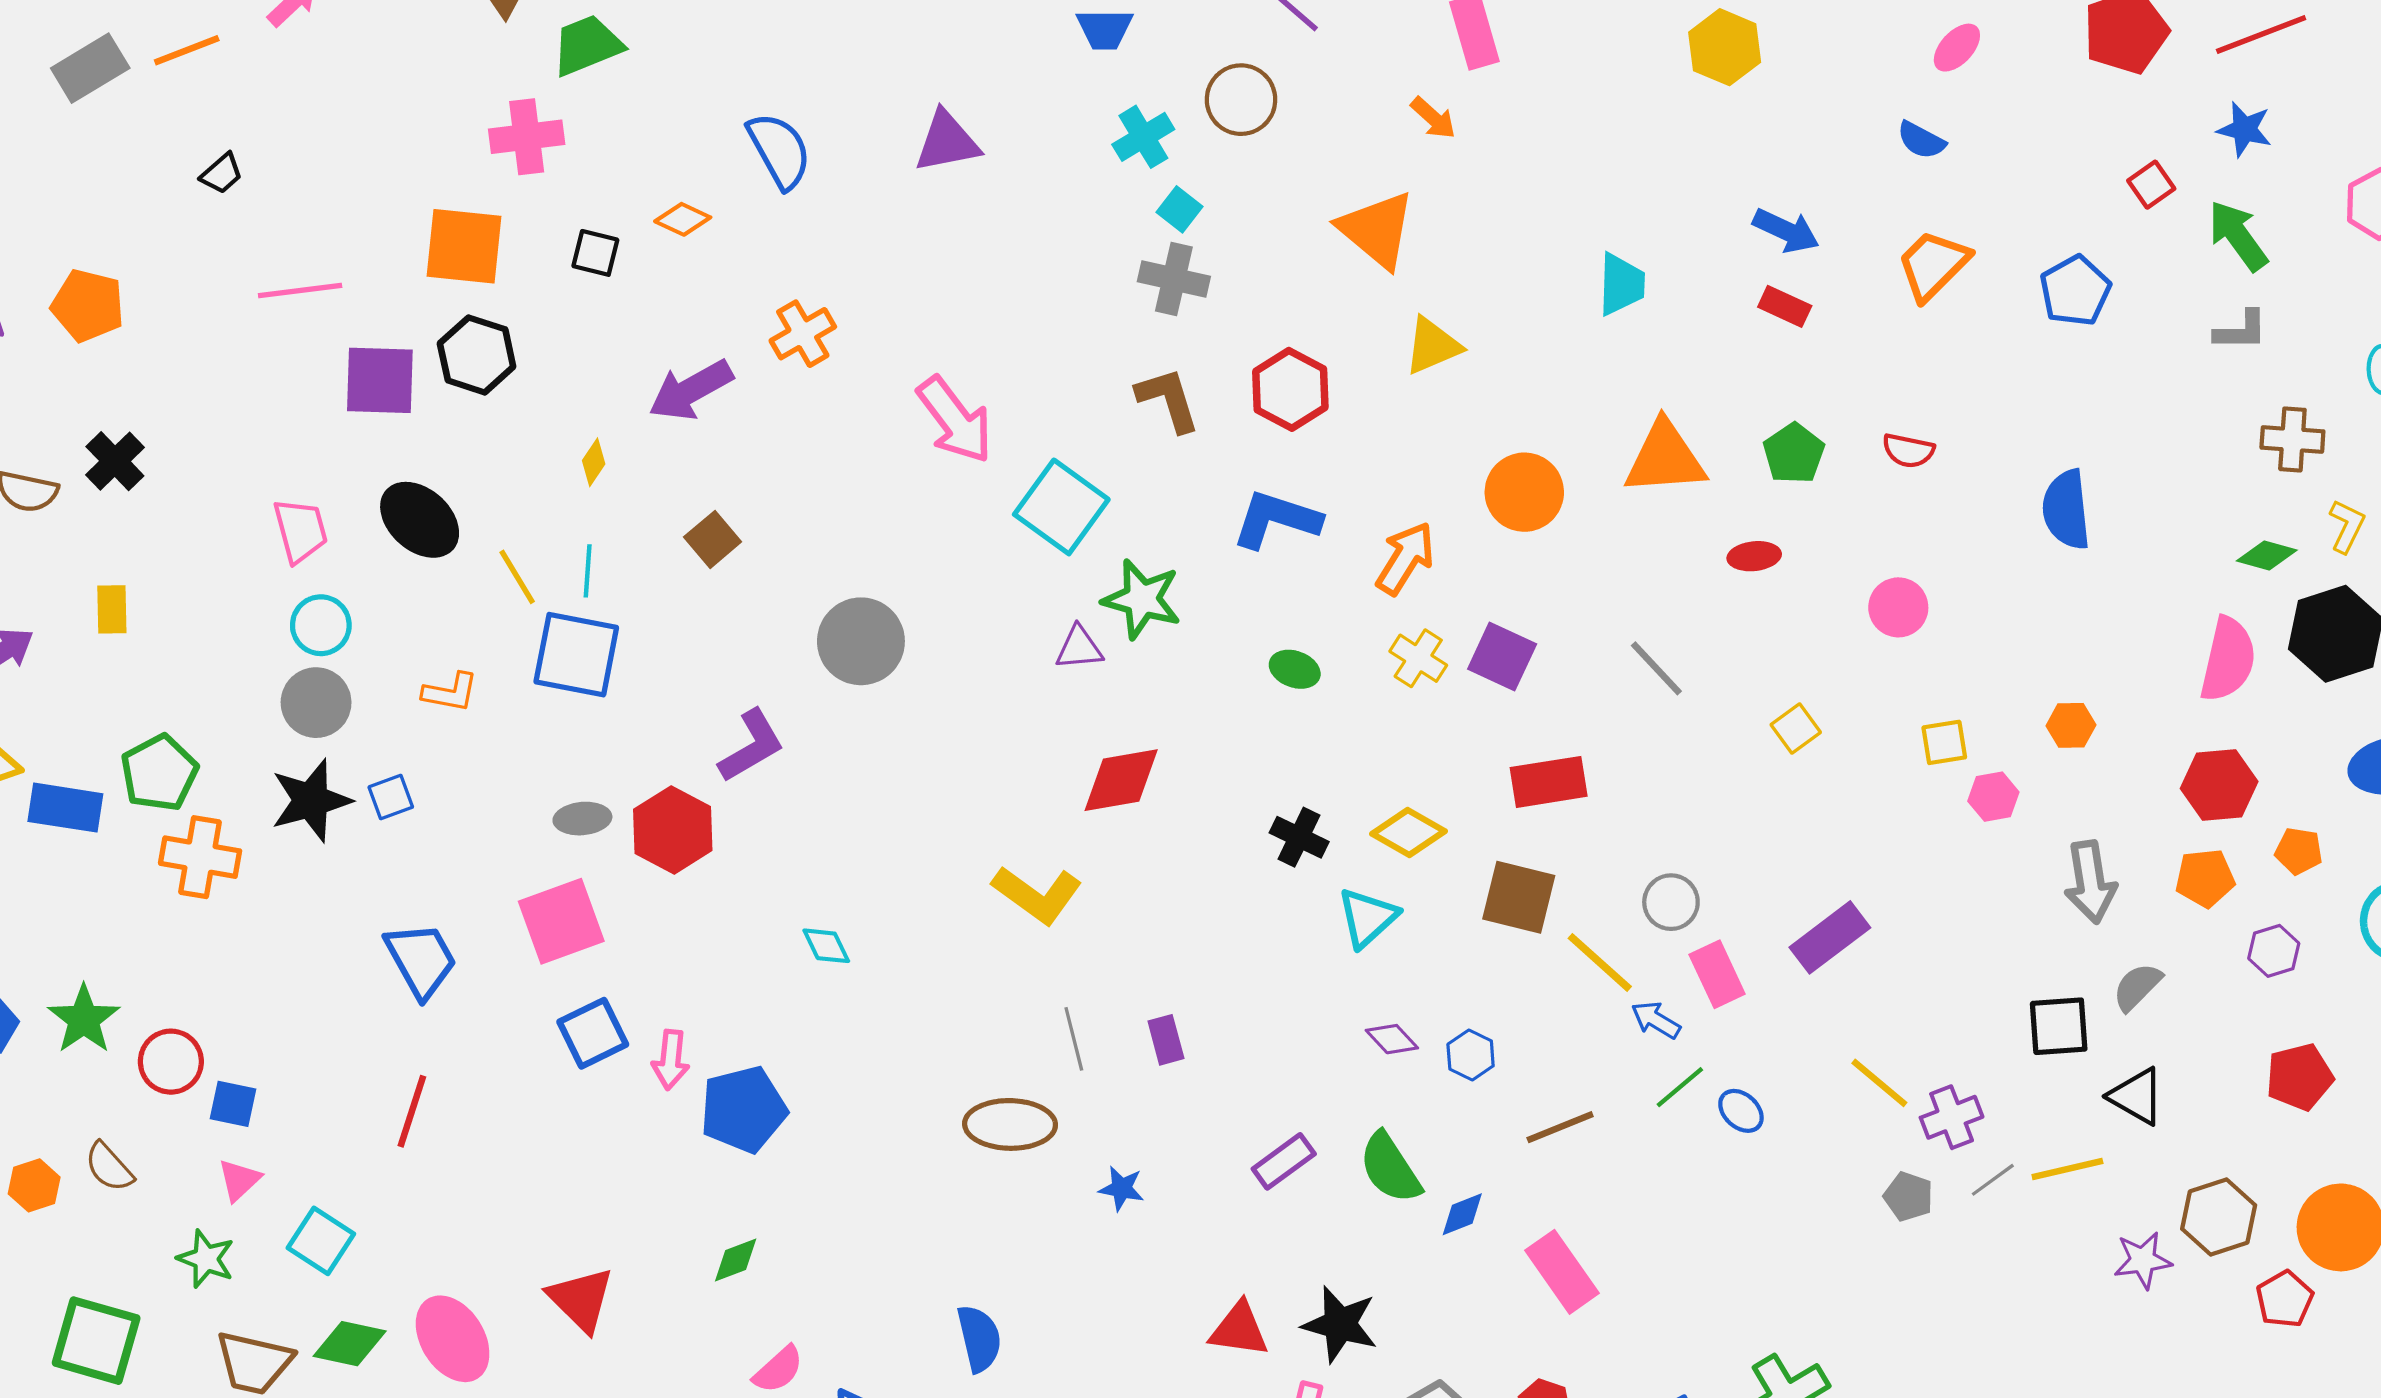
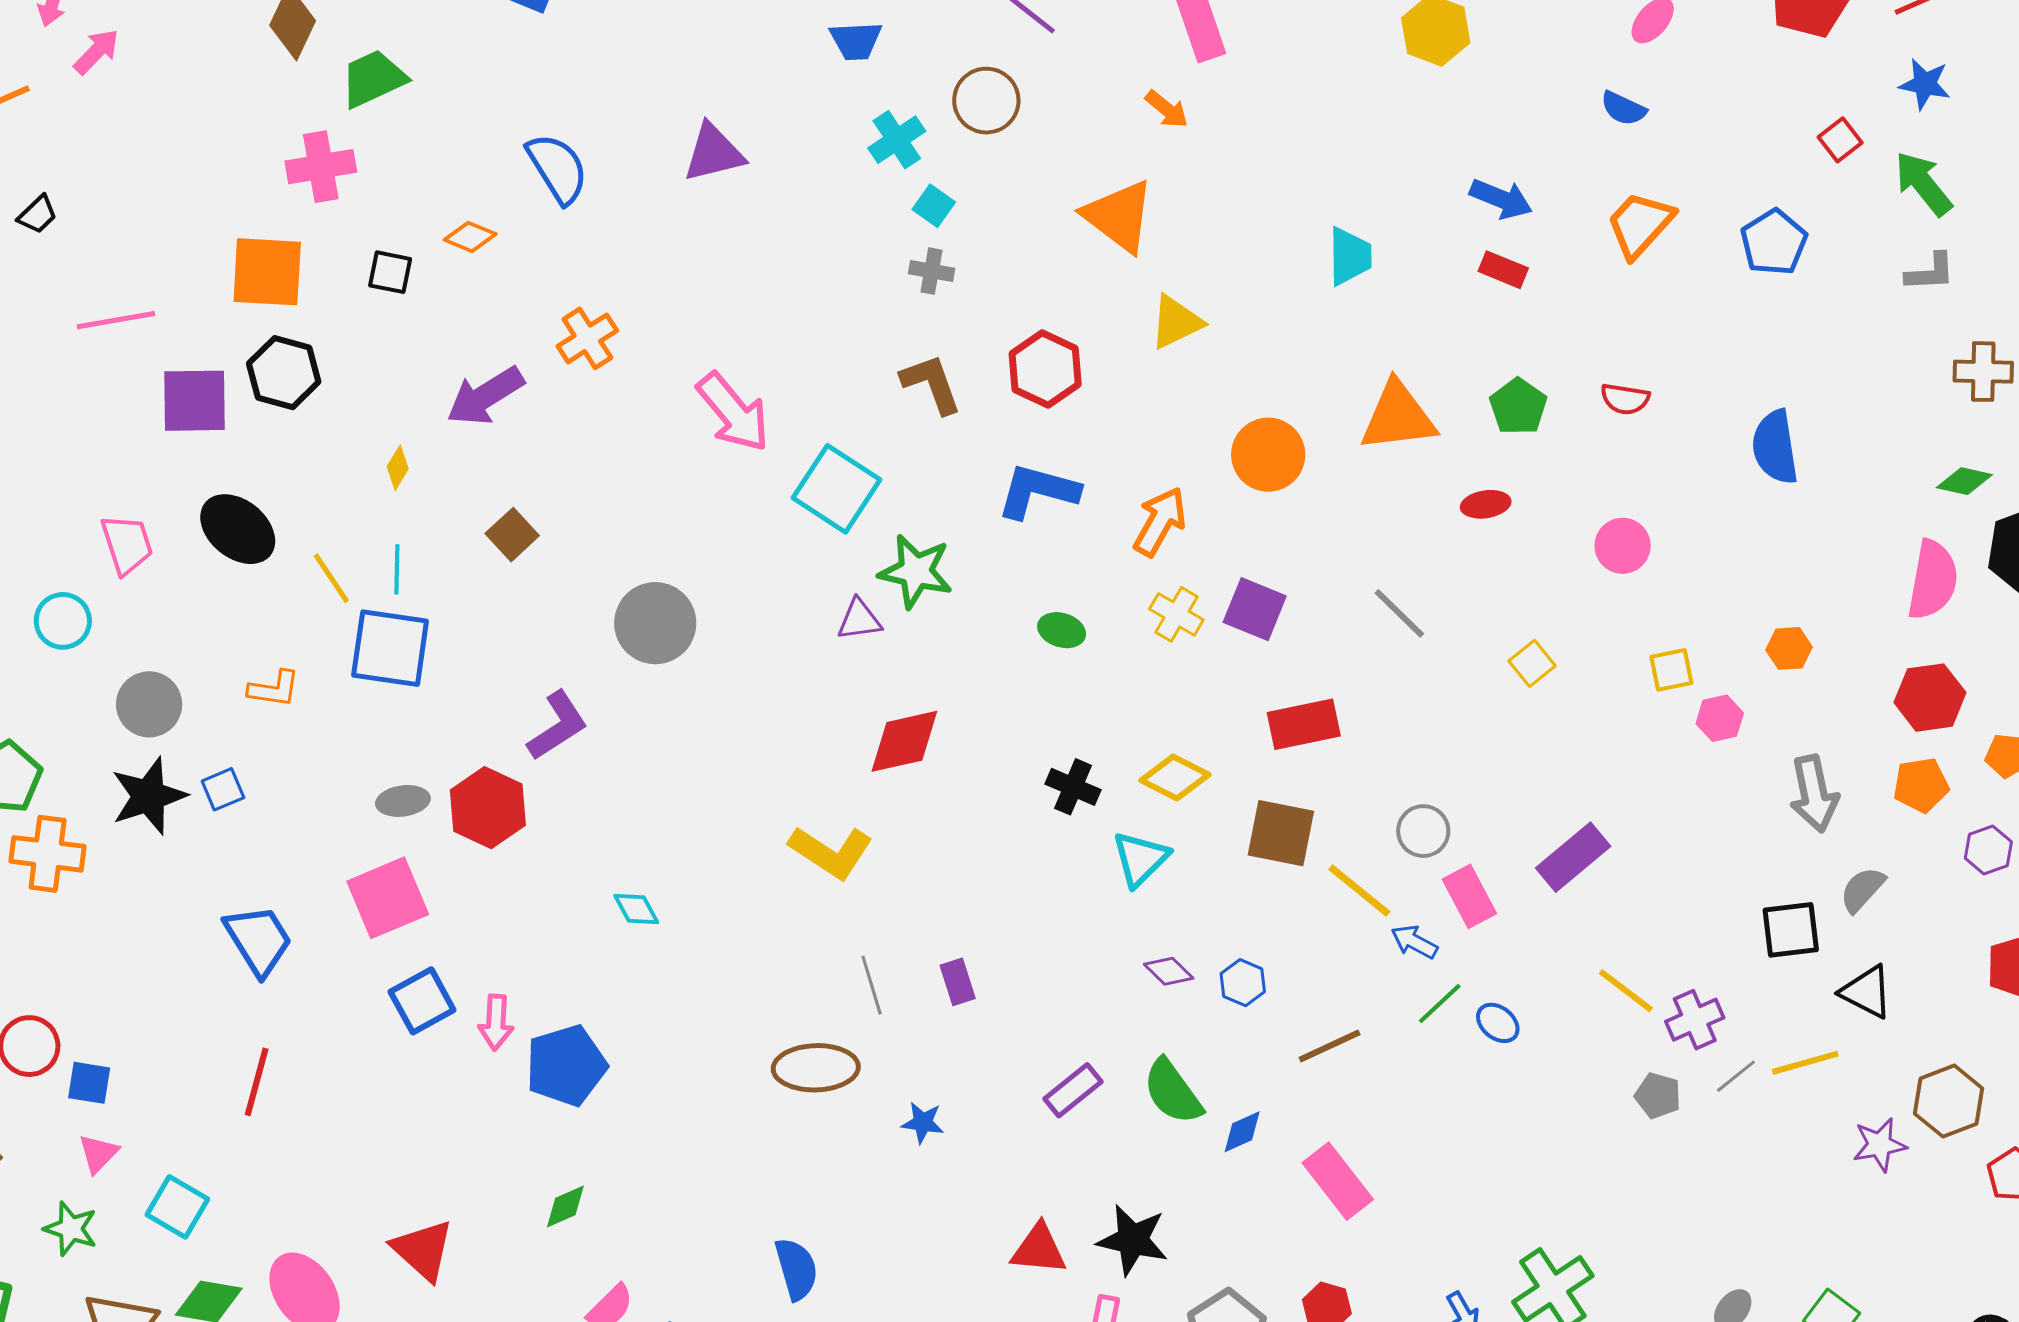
gray cross: (1174, 279) -> (932, 271), size x0.7
cyan circle: (321, 625) -> (63, 621), moved

